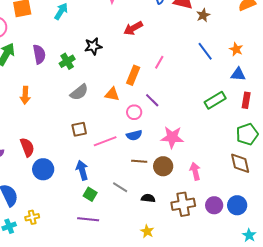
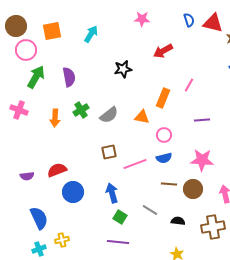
green cross: (67, 61) -> (81, 110), moved
purple line: (152, 100) -> (202, 120), moved, turned -49
red semicircle: (27, 147) -> (57, 170), turned -90

